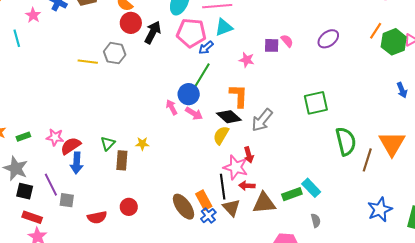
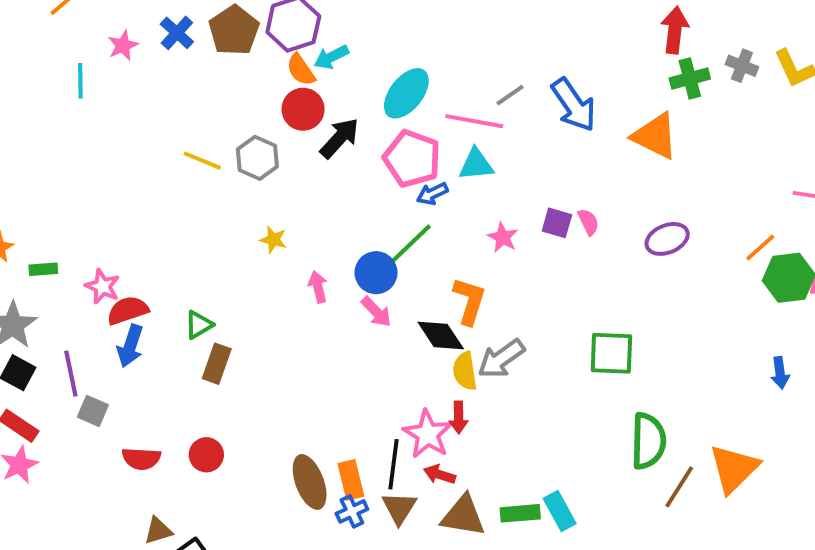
pink arrow: (172, 107) -> (318, 287), moved
yellow semicircle: (221, 135) -> (465, 371), moved, turned -54
yellow star: (142, 144) -> (273, 240), moved

